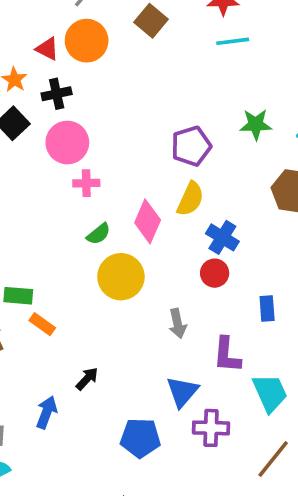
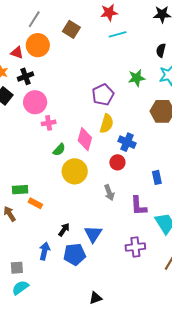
red circle: (215, 273) -> (117, 162), moved
blue triangle: (182, 392) -> (93, 234), moved
blue pentagon: (140, 438) -> (75, 254), moved

